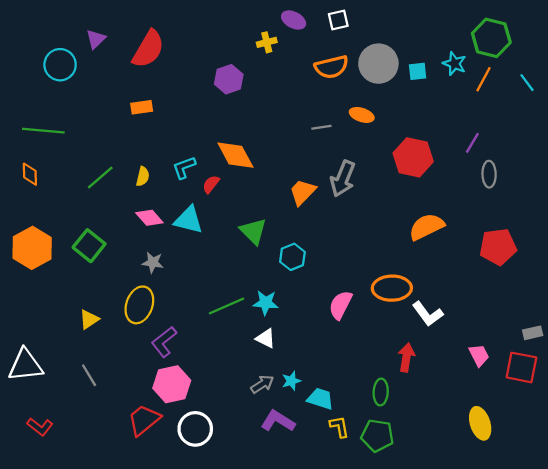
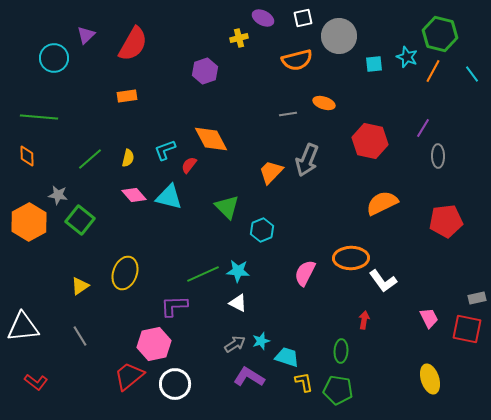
gray circle: (378, 64) -> (339, 36), moved
gray star: (153, 262) -> (58, 195), moved
purple L-shape: (164, 342) -> (174, 306), moved, turned 36
red arrow: (406, 357) -> (364, 320), size x0.7

